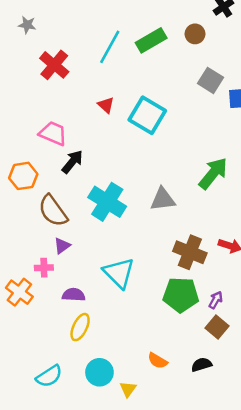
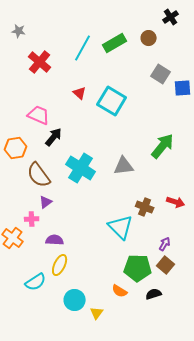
brown cross: (190, 252) -> (145, 207), size x0.7
cyan triangle: (119, 273) -> (121, 227), moved
green pentagon: (181, 295) -> (138, 268), moved
cyan semicircle: (49, 376) -> (36, 282), moved

